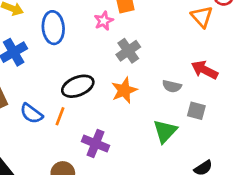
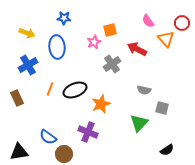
red arrow: (205, 70) -> (137, 49), moved
orange star: (124, 90) -> (101, 104), moved
blue semicircle: (31, 114) -> (48, 137), moved
orange line: (60, 116) -> (50, 89), moved

